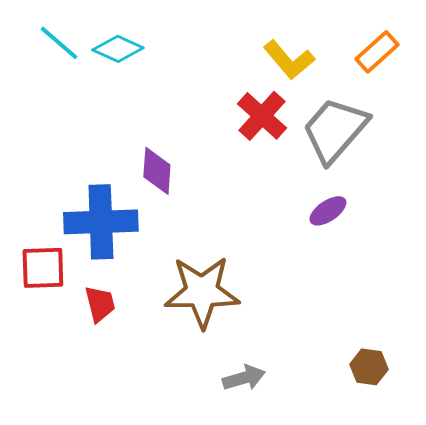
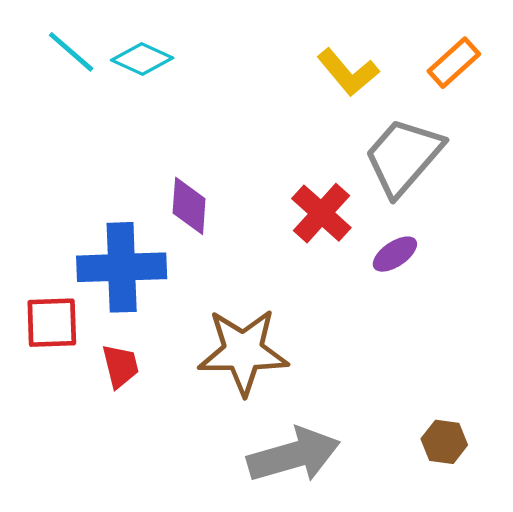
red cross: (262, 116) -> (321, 213), moved
gray arrow: (244, 378) -> (294, 455), size x1.8

